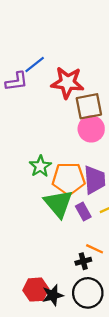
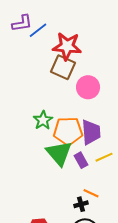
purple L-shape: (17, 81) -> (22, 23), moved
brown square: (89, 106) -> (63, 67), moved, turned 35

